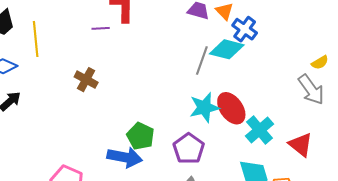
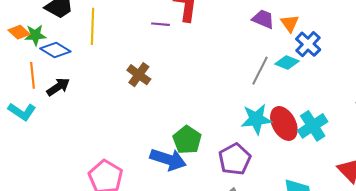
cyan diamond: (227, 49) -> (287, 62), size x0.7
cyan cross: (259, 130) -> (313, 126), moved

